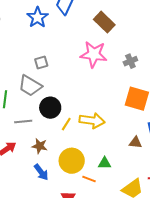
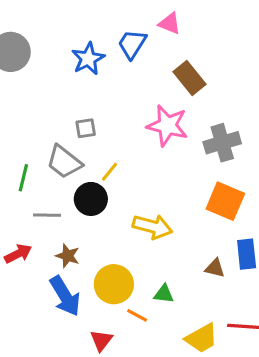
gray cross: (130, 61) -> (222, 143), size x1.6
yellow line: (66, 124) -> (109, 172), moved
blue arrow: (41, 172) -> (65, 296), size x1.5

